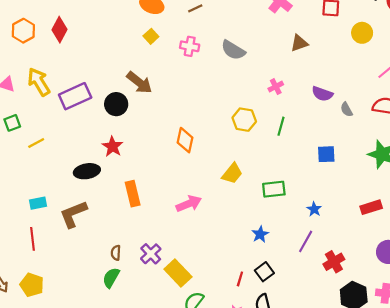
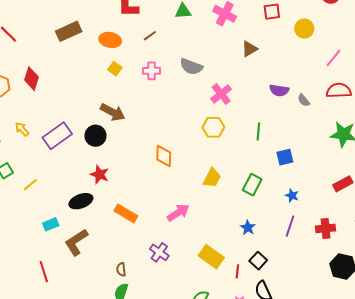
yellow arrow: (39, 82) -> (22, 129), size x0.6
pink cross: (276, 87) -> (221, 94), moved, size x1.5
green line: (281, 126) -> (258, 131), moved
blue square: (326, 154) -> (285, 157), moved
green rectangle: (274, 189) -> (252, 185), turned -45
orange rectangle: (133, 194) -> (126, 213), turned -35
cyan rectangle: (38, 203) -> (51, 224), moved
purple cross: (151, 254) -> (159, 252), moved
red cross: (334, 262) -> (326, 228), moved, turned 36
yellow rectangle: (178, 273) -> (211, 257), moved

